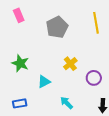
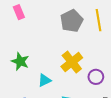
gray pentagon: (57, 27) -> (72, 21), moved
yellow cross: (70, 64) -> (72, 62), size x1.5

